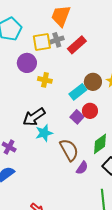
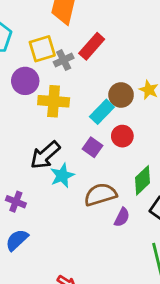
gray cross: (57, 40) -> (64, 60), moved
yellow cross: (45, 80) -> (54, 101), size x1.5
purple square: (77, 117) -> (93, 147), moved
brown semicircle: (69, 150) -> (100, 195), turned -70

